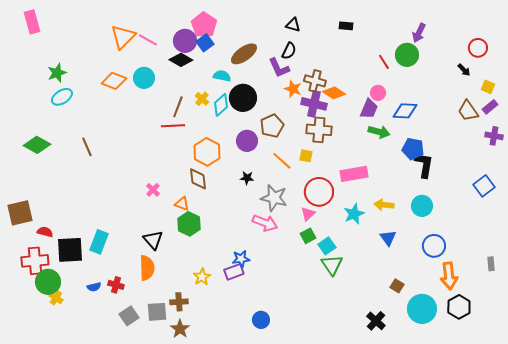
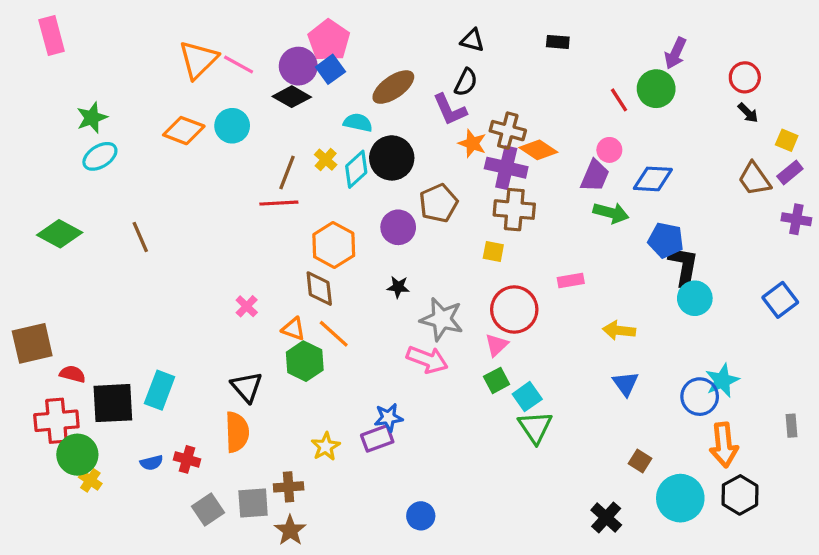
red circle: (478, 48) -> (745, 77), moved
orange line: (282, 161) -> (334, 334), moved
pink rectangle: (354, 174) -> (571, 280), size x0.6
cyan circle: (422, 206) -> (695, 298), moved
cyan star: (354, 214) -> (722, 380), moved

